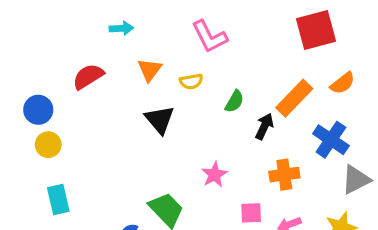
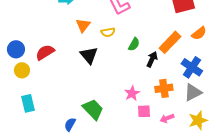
red semicircle: (88, 76) -> (45, 52), moved
pink star: (215, 175) -> (132, 93), moved
gray triangle: (356, 180) -> (193, 92), moved

